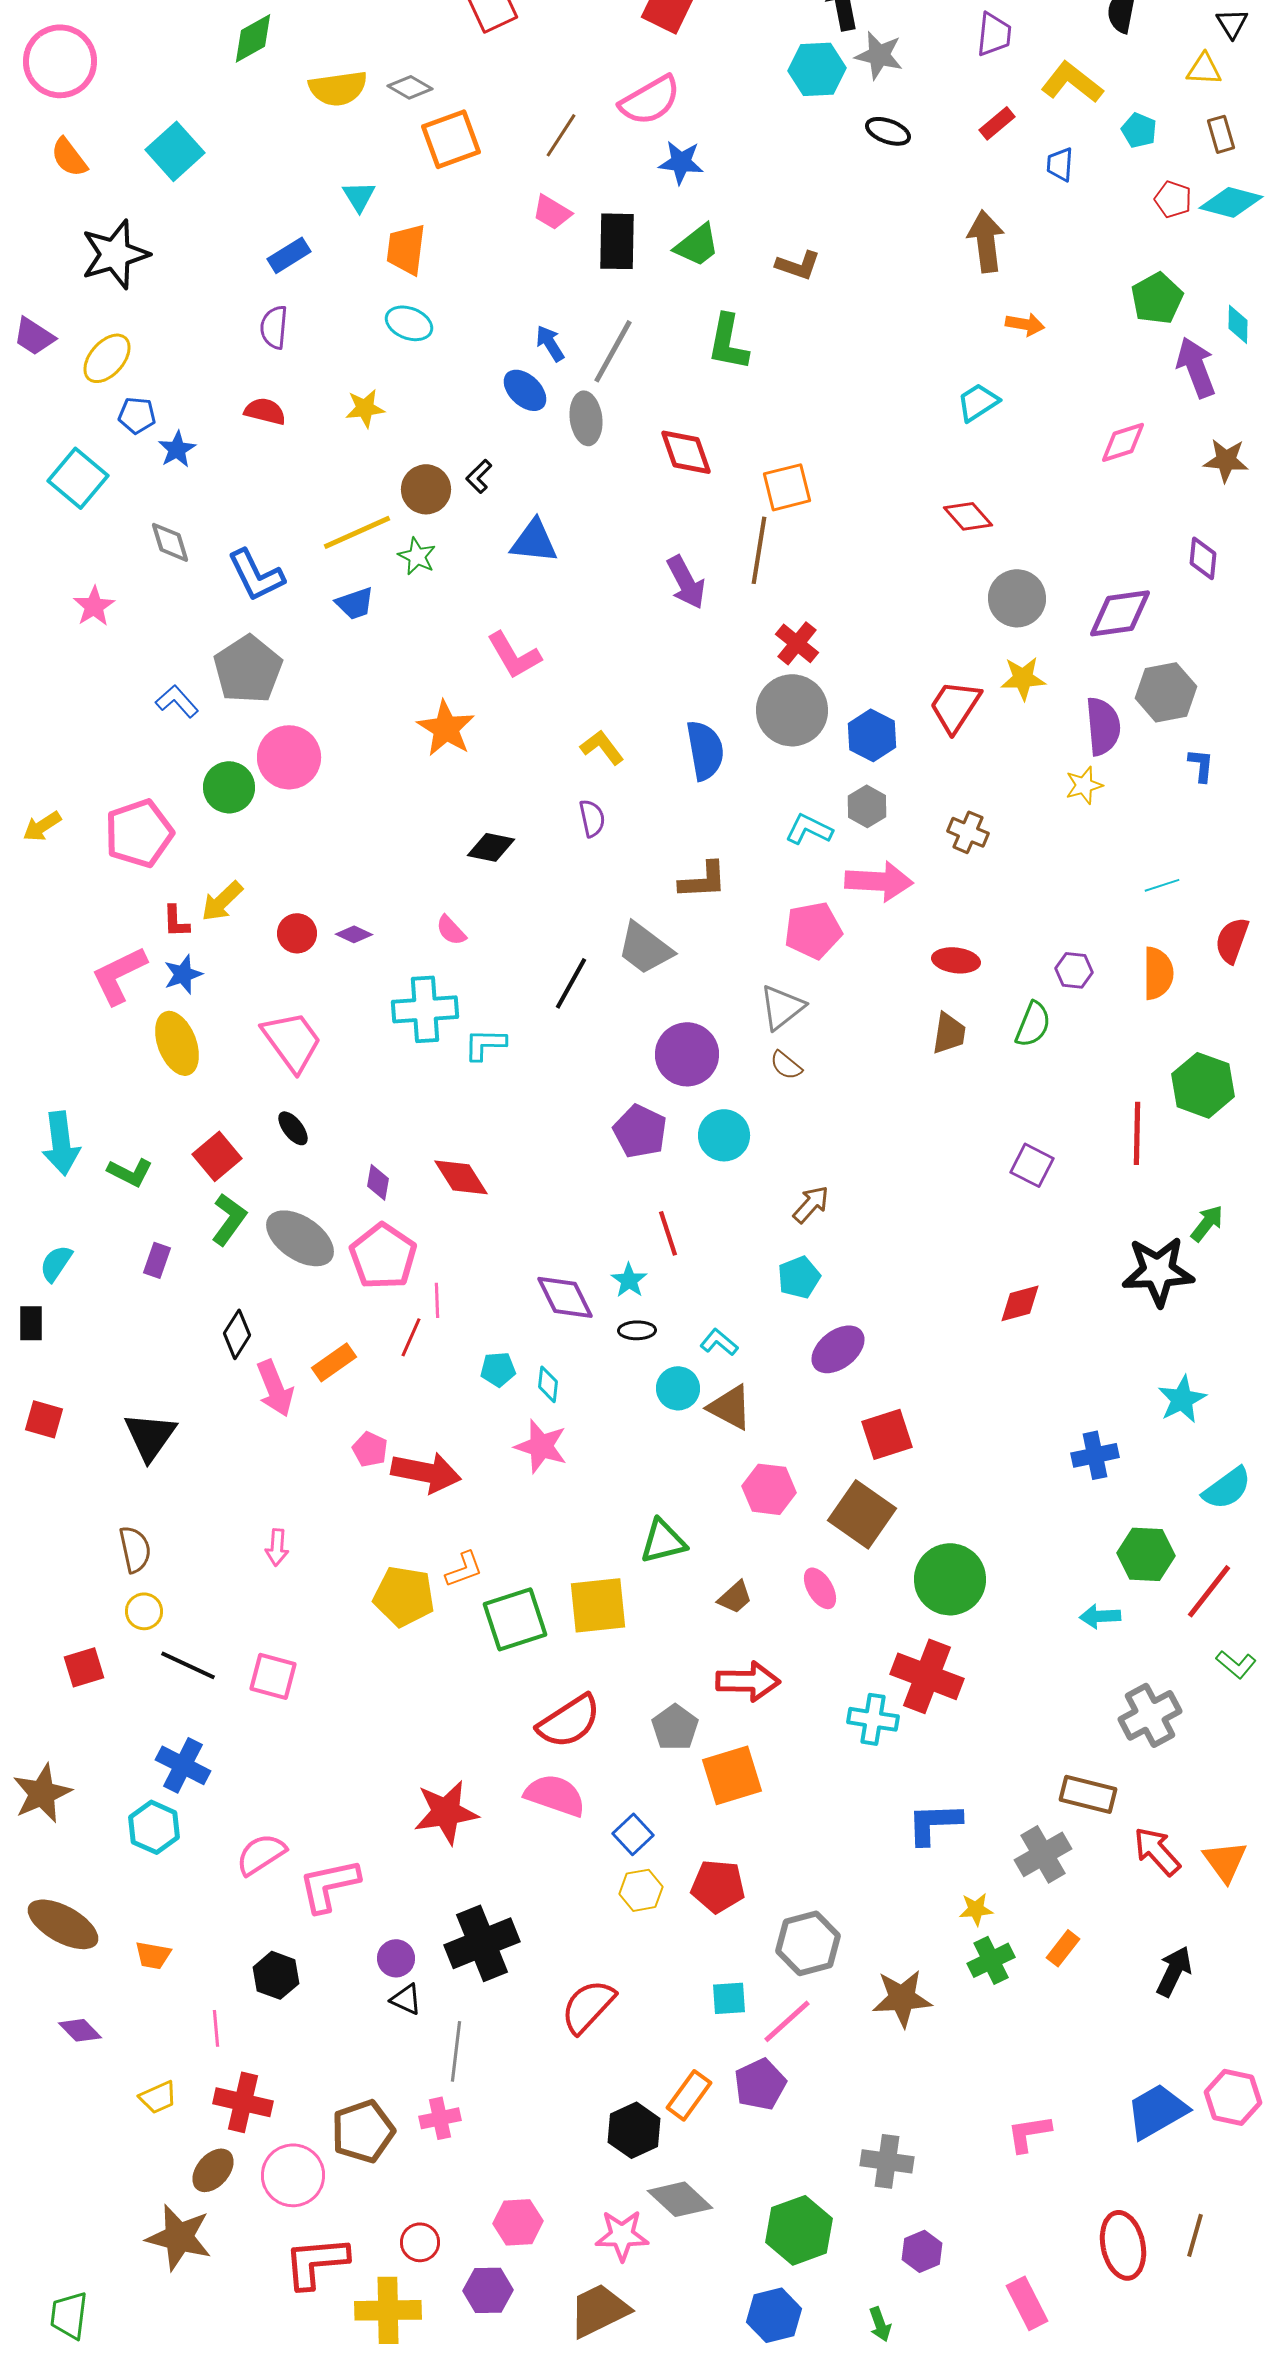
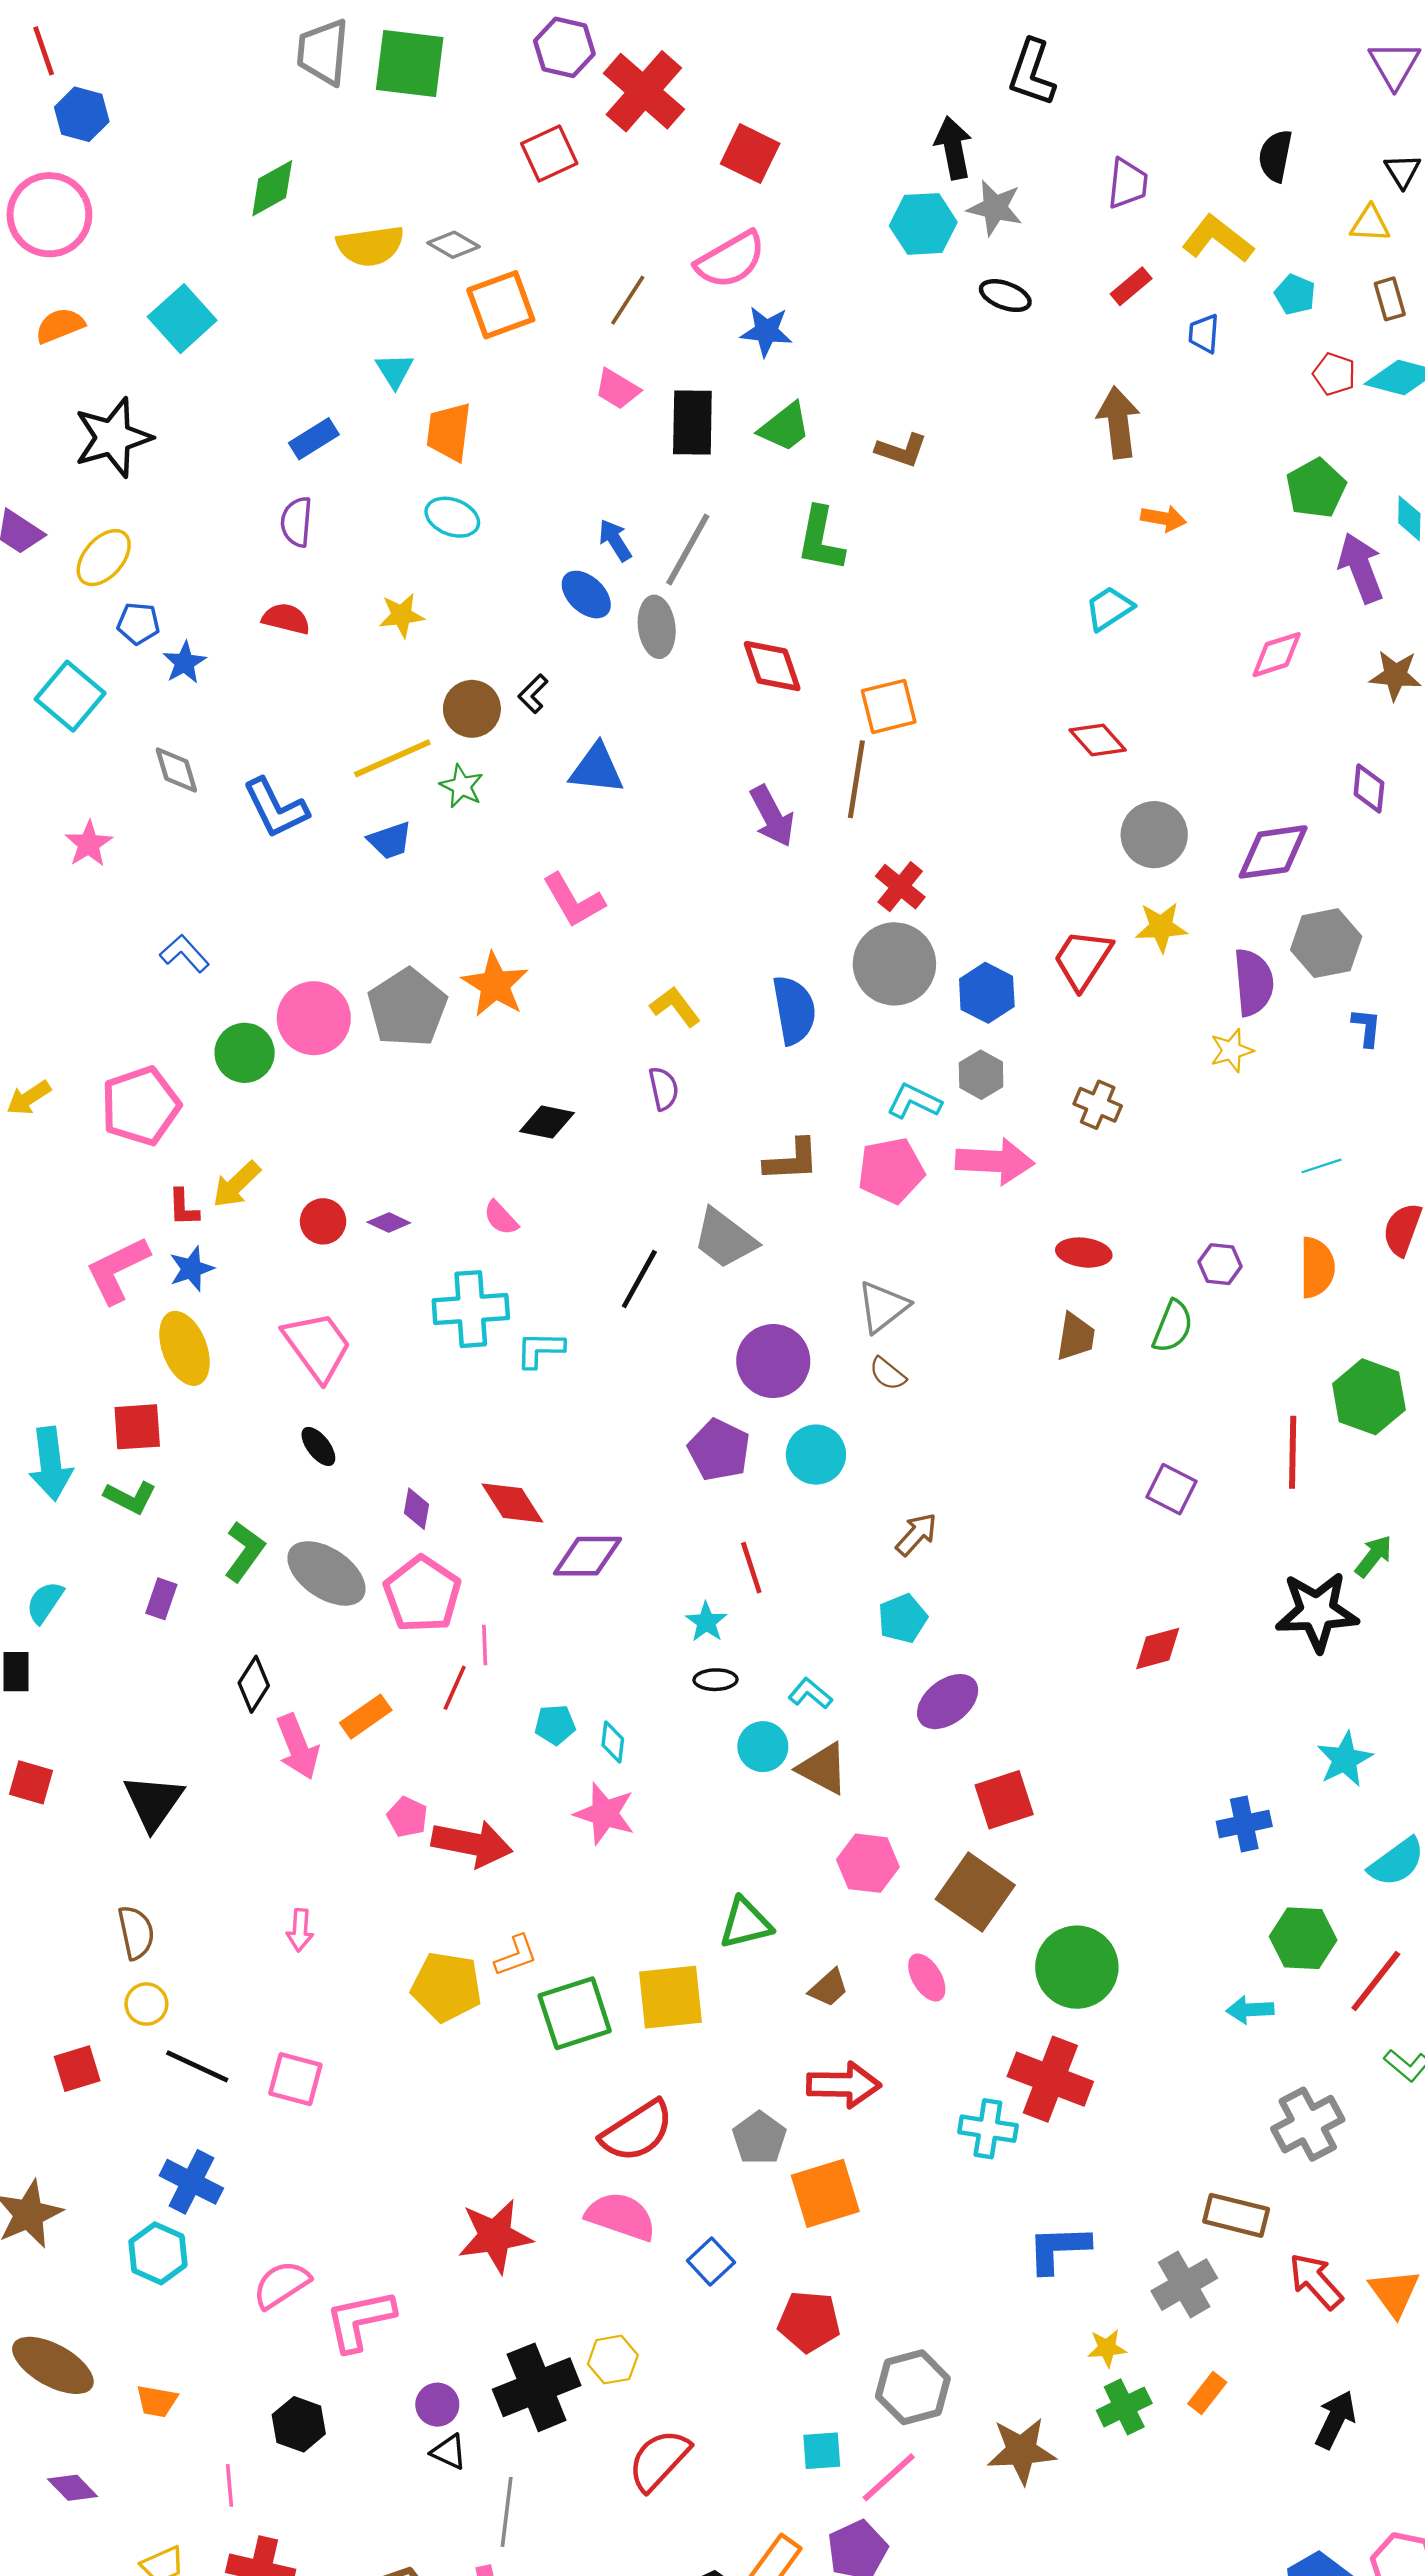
orange semicircle: (69, 157) -> (60, 326), turned 105
gray pentagon: (248, 669) -> (407, 1008), moved
pink pentagon: (813, 930) -> (891, 1171), moved
red square: (217, 1156) -> (137, 1427), moved, turned 36
purple diamond: (565, 1297) -> (587, 1556), moved, turned -64
yellow hexagon: (641, 1890) -> (613, 2360), moved

